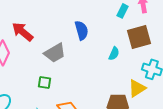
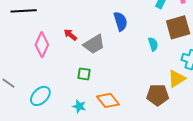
red arrow: (23, 32) -> (70, 35), moved, size x0.6
cyan semicircle: (114, 54) -> (153, 44), turned -40

